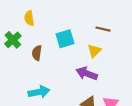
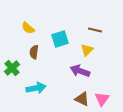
yellow semicircle: (29, 18) -> (28, 28), moved, turned -40
green cross: (13, 40) -> (12, 68), moved

